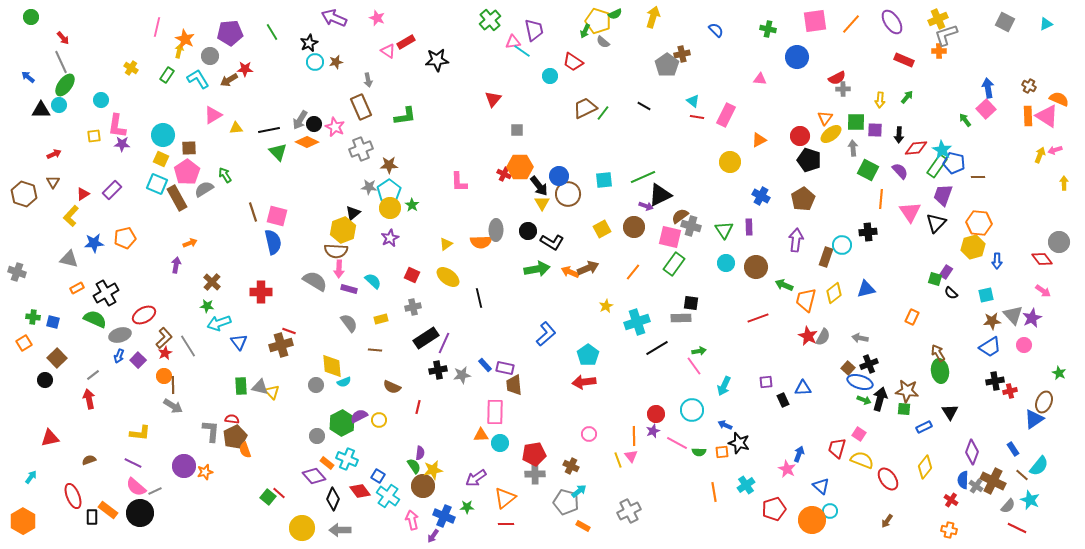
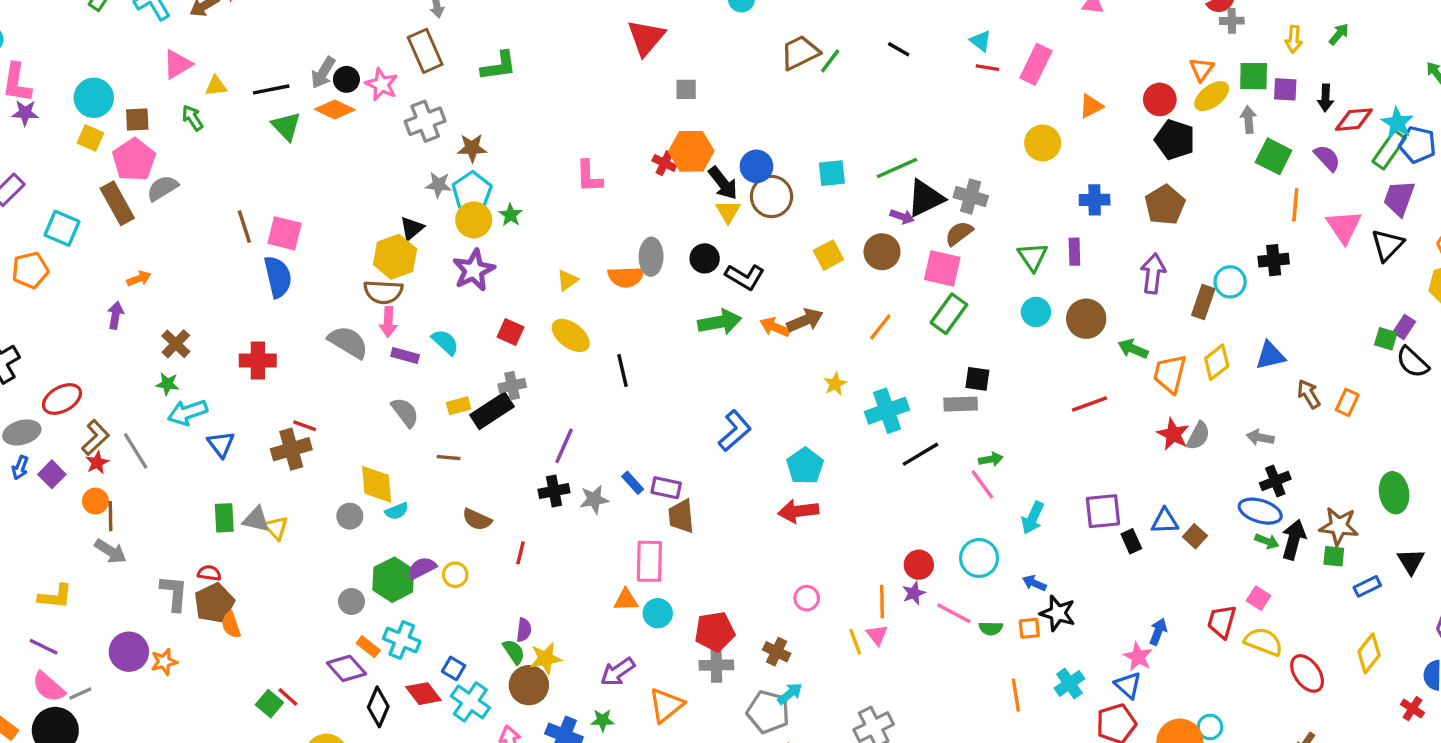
red triangle: (493, 99) -> (646, 38), size x1.4
green arrow: (225, 175) -> (193, 118), moved
cyan square: (157, 184) -> (62, 228), moved
blue cross: (761, 196) -> (1095, 200), turned -30
gray cross: (691, 226) -> (971, 197), moved
purple star: (390, 238) -> (474, 270), size x1.4
black semicircle: (951, 293) -> (1412, 362), size x1.5
black rectangle: (426, 338) -> (492, 411), moved
brown arrow: (938, 353) -> (1309, 394), moved
brown square: (848, 368) -> (1195, 536), moved
purple square: (766, 382) -> (1103, 511), size x1.6
blue triangle: (821, 486) -> (1128, 685), moved

